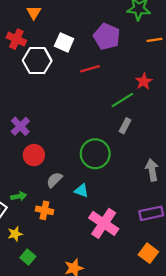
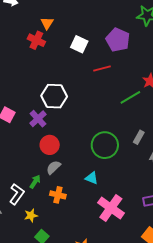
orange triangle: (34, 12) -> (47, 23), moved
white hexagon: (37, 61) -> (54, 96), moved
gray rectangle: (125, 126) -> (139, 137), moved
gray semicircle: (54, 180) -> (53, 167), moved
green arrow: (19, 196) -> (35, 182), turned -48

